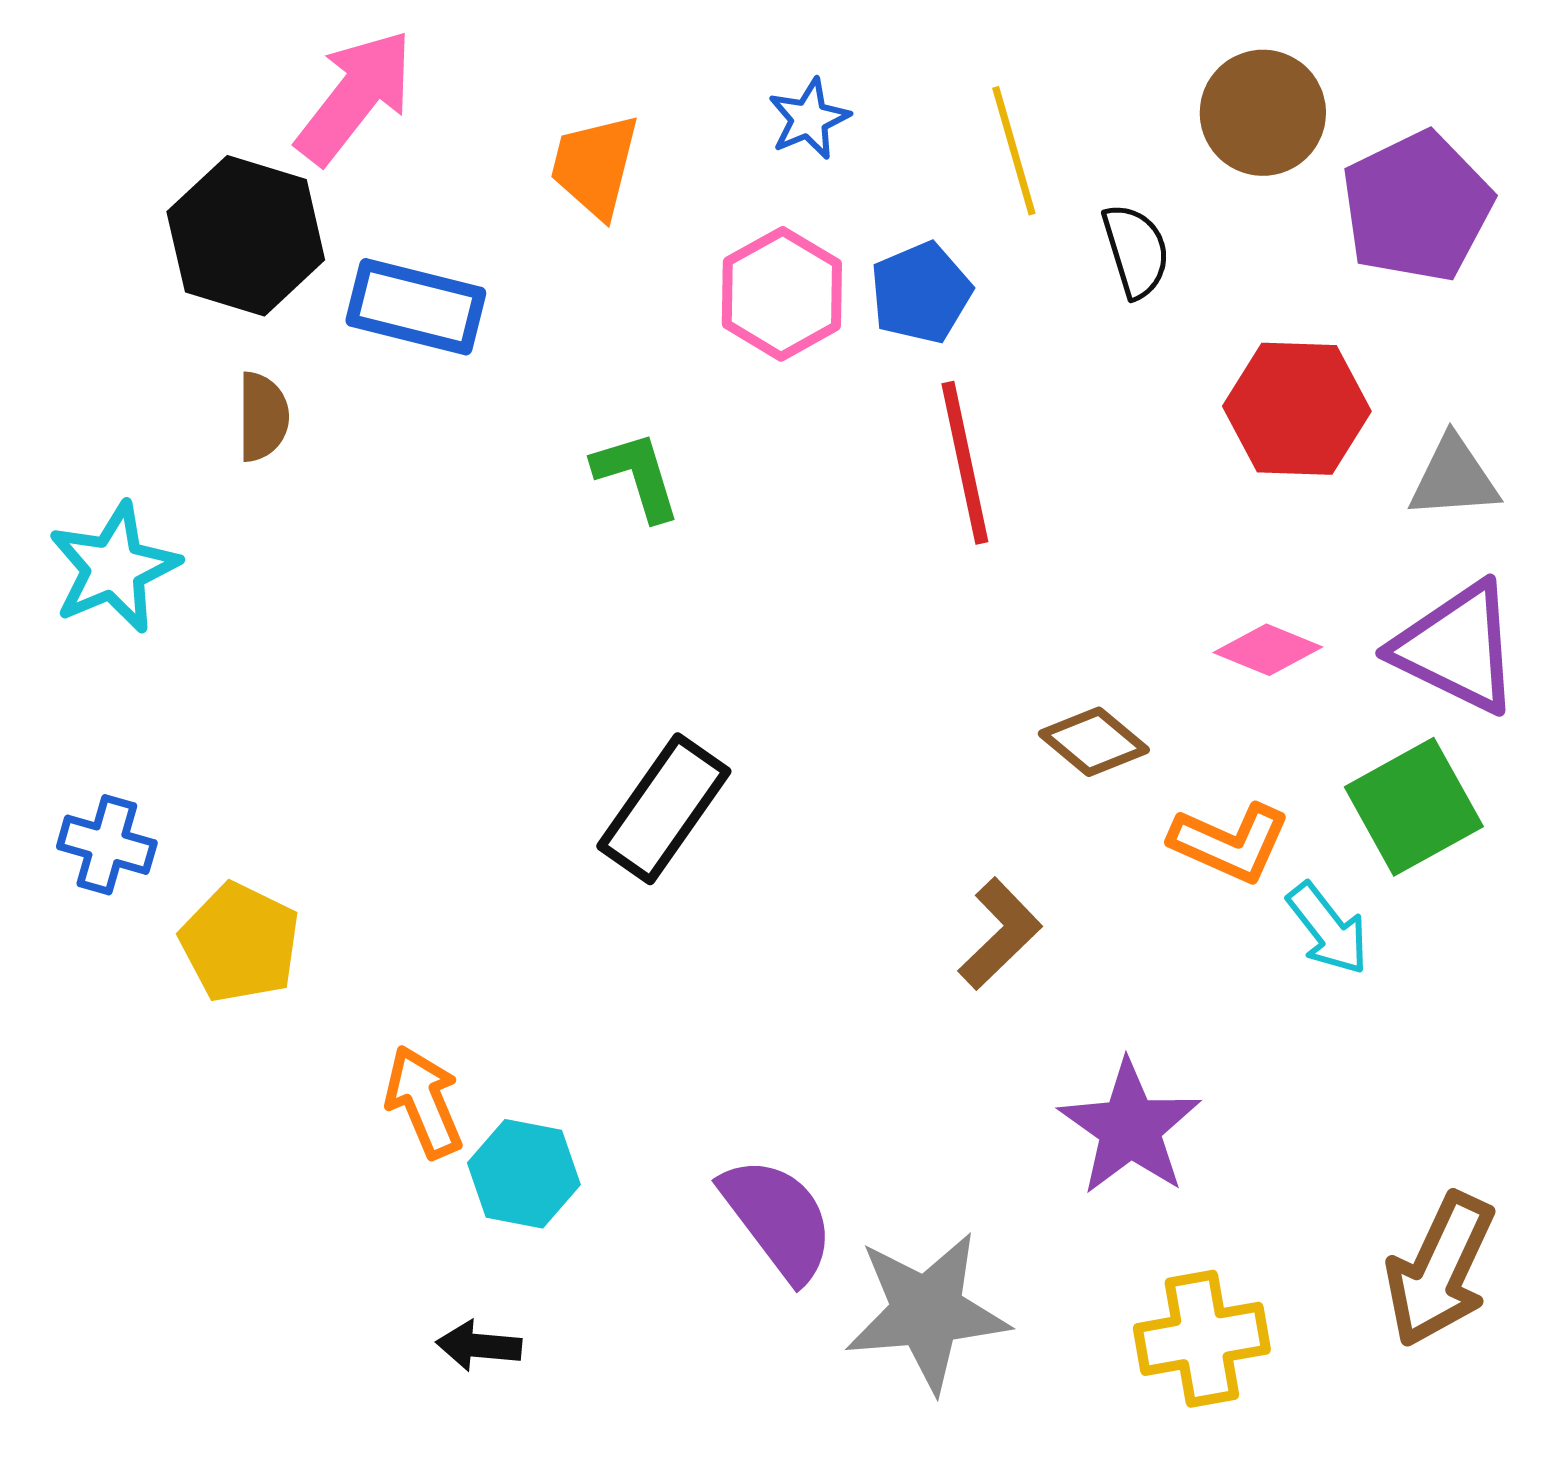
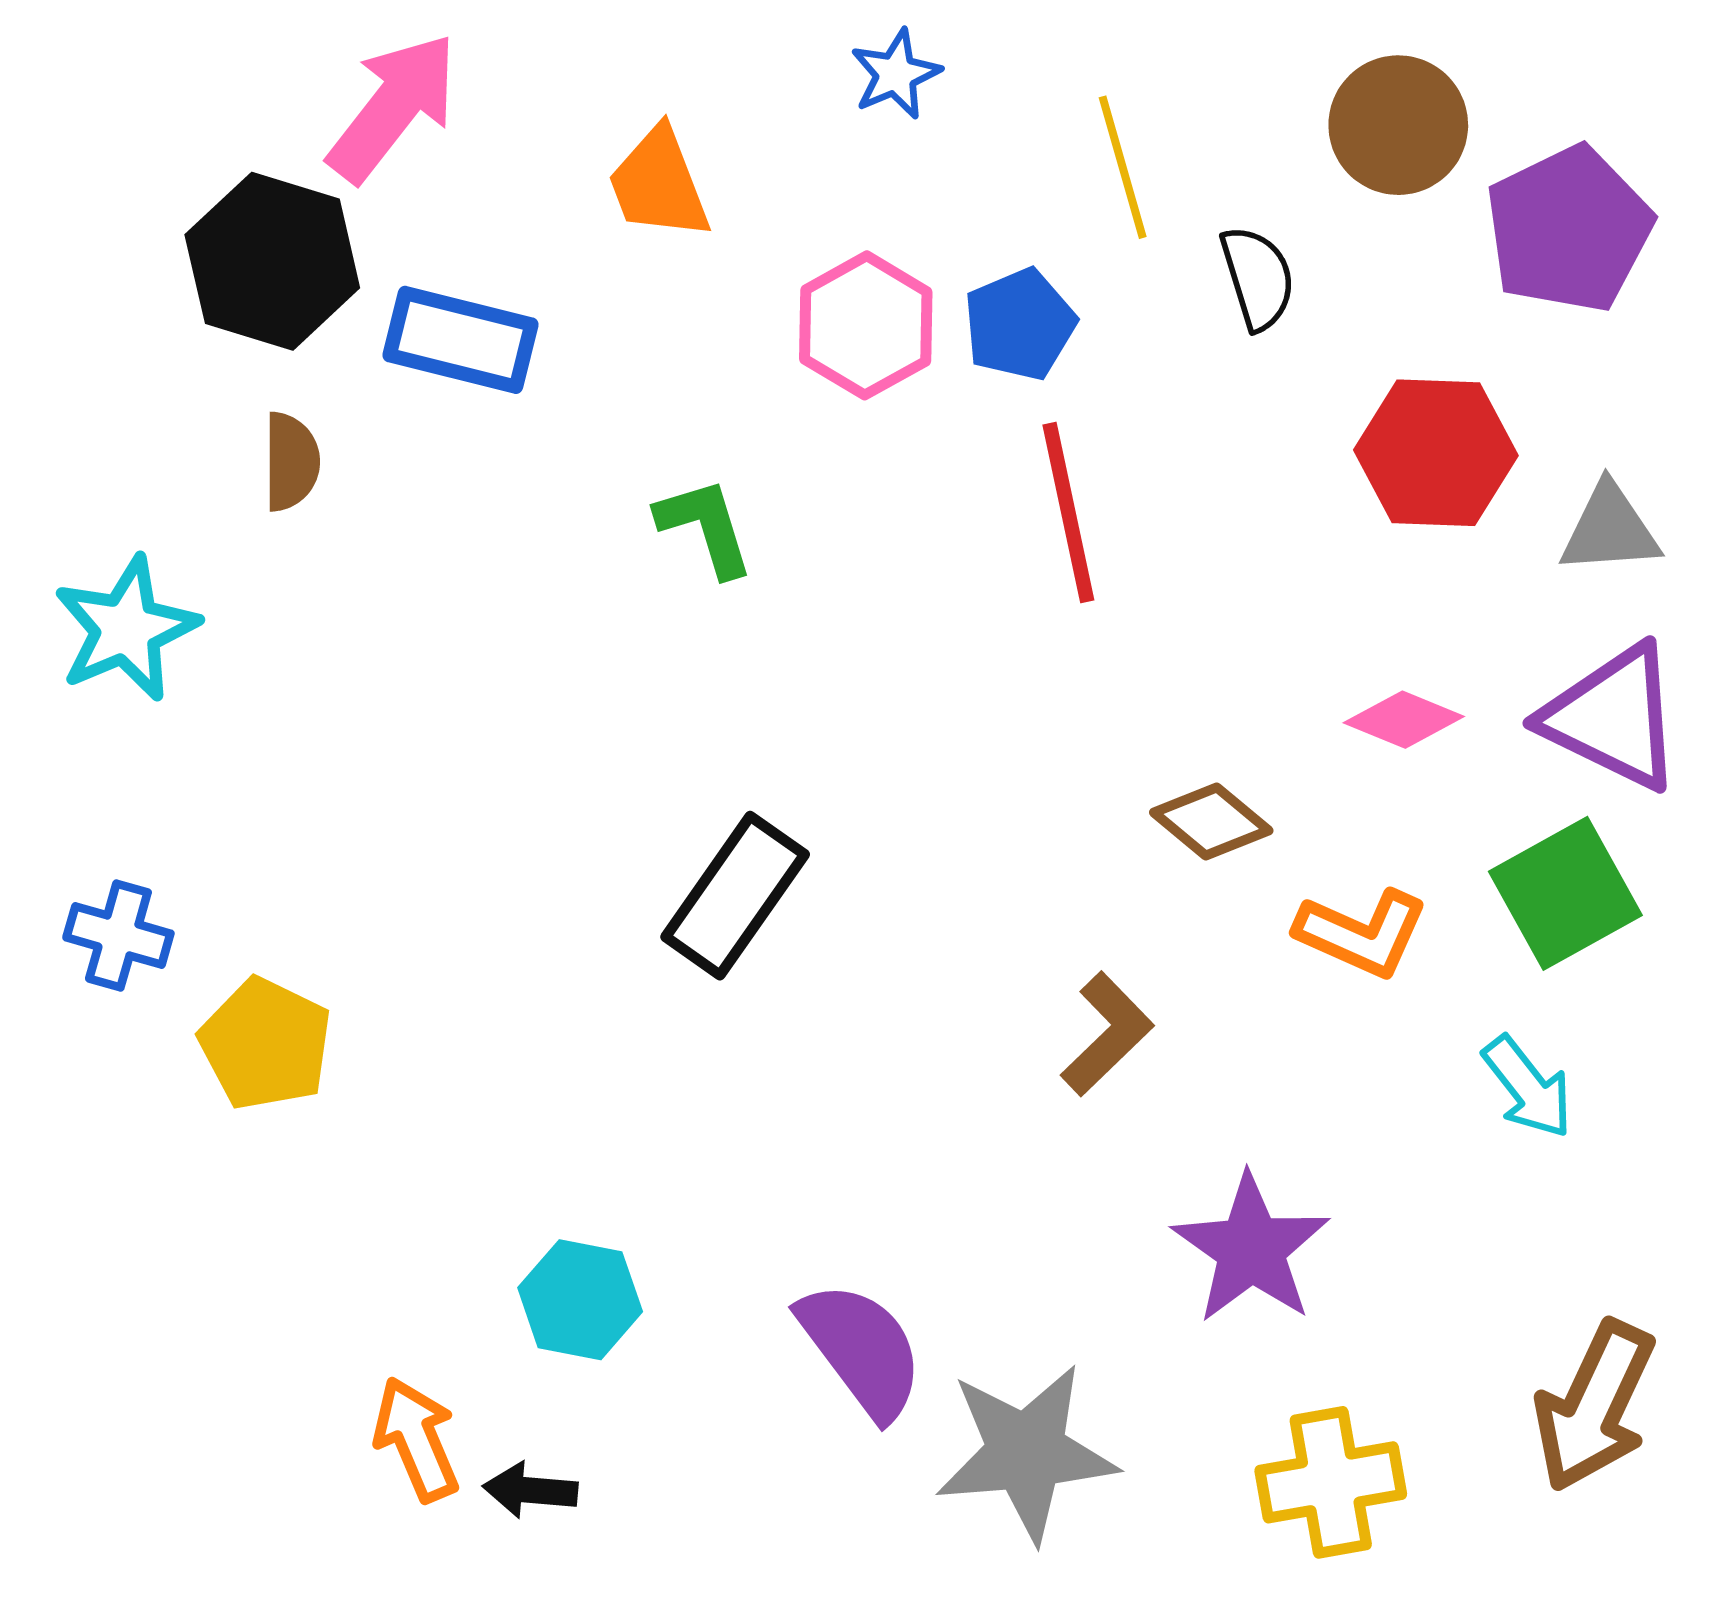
blue star: (809, 119) -> (896, 74), moved
orange trapezoid: (595, 166) -> (659, 184), turned -35
cyan arrow: (1328, 929) -> (1528, 1087), moved
orange arrow: (424, 1102) -> (416, 1439), moved

